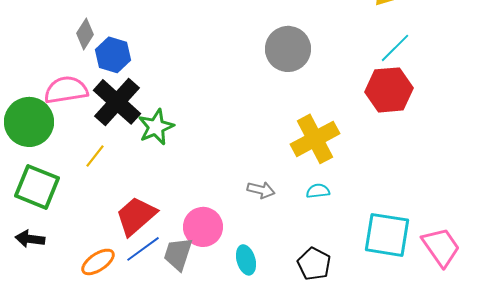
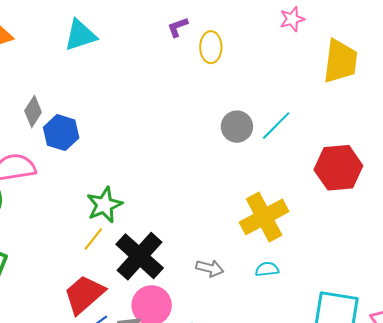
cyan line: (395, 48) -> (276, 126), moved
gray circle: (288, 49) -> (237, 127), size x0.7
black cross: (117, 102) -> (140, 256), moved
yellow line: (95, 156) -> (93, 239), moved

